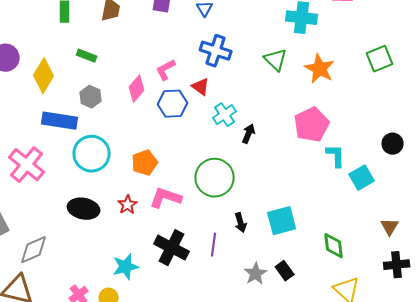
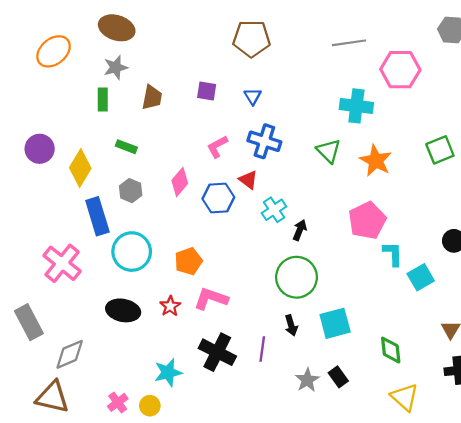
pink L-shape: (166, 70) -> (217, 147), moved
blue rectangle: (60, 121) -> (97, 216), turned 64
green circle: (215, 178) -> (297, 277), moved

